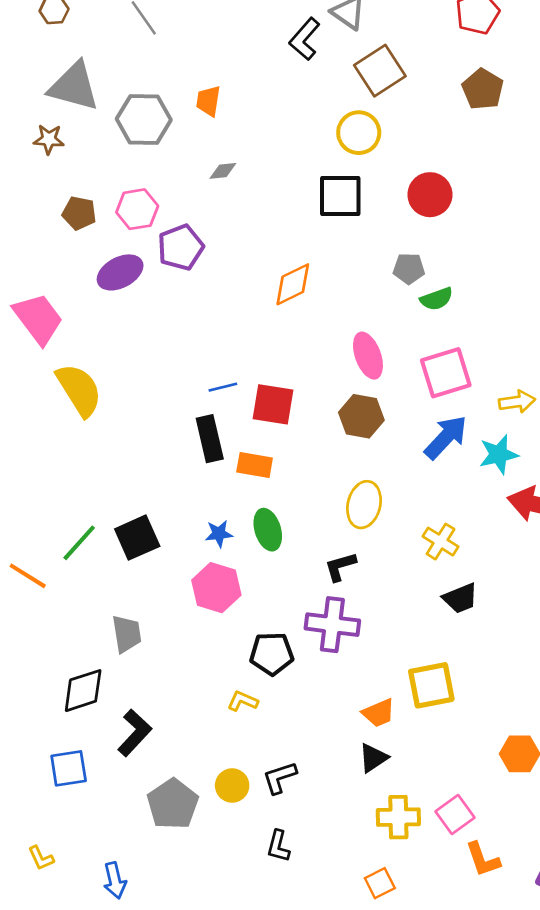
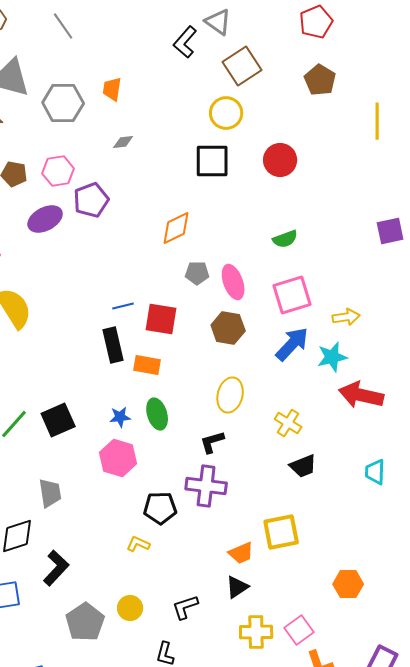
gray pentagon: (409, 269) -> (197, 273), moved
black L-shape: (280, 778) -> (185, 607), moved

